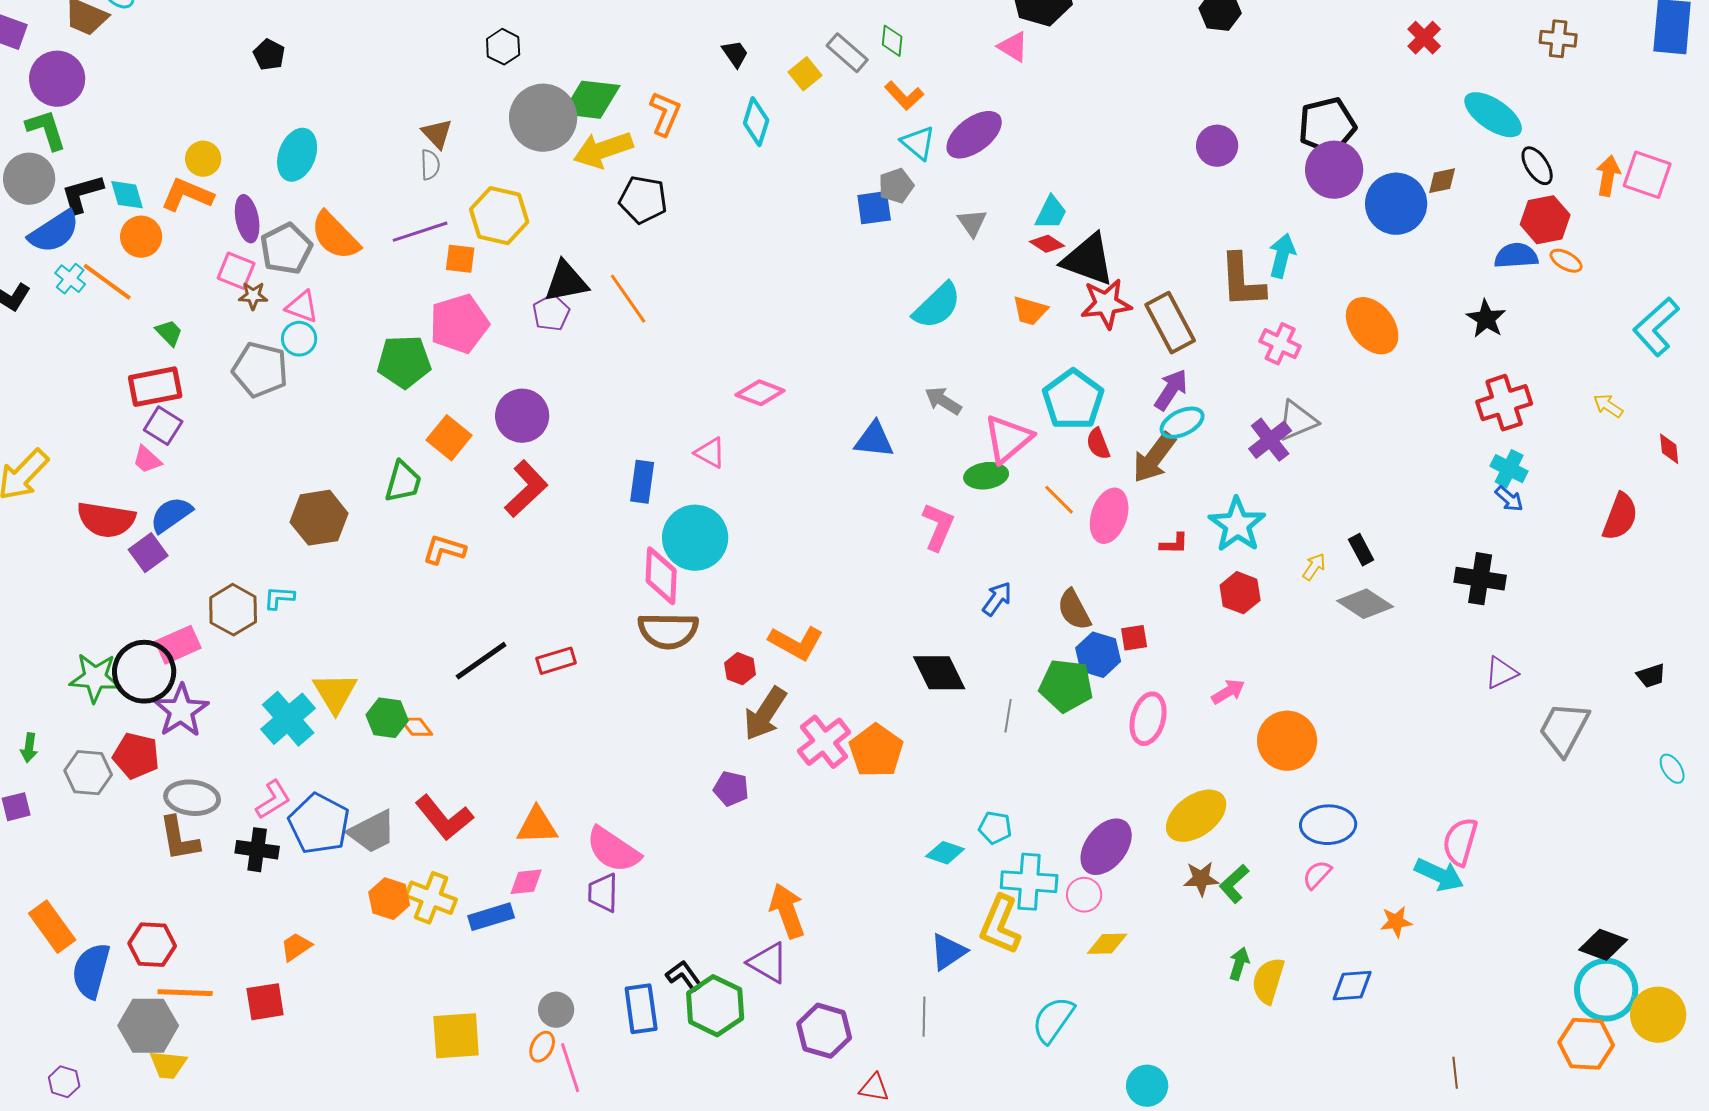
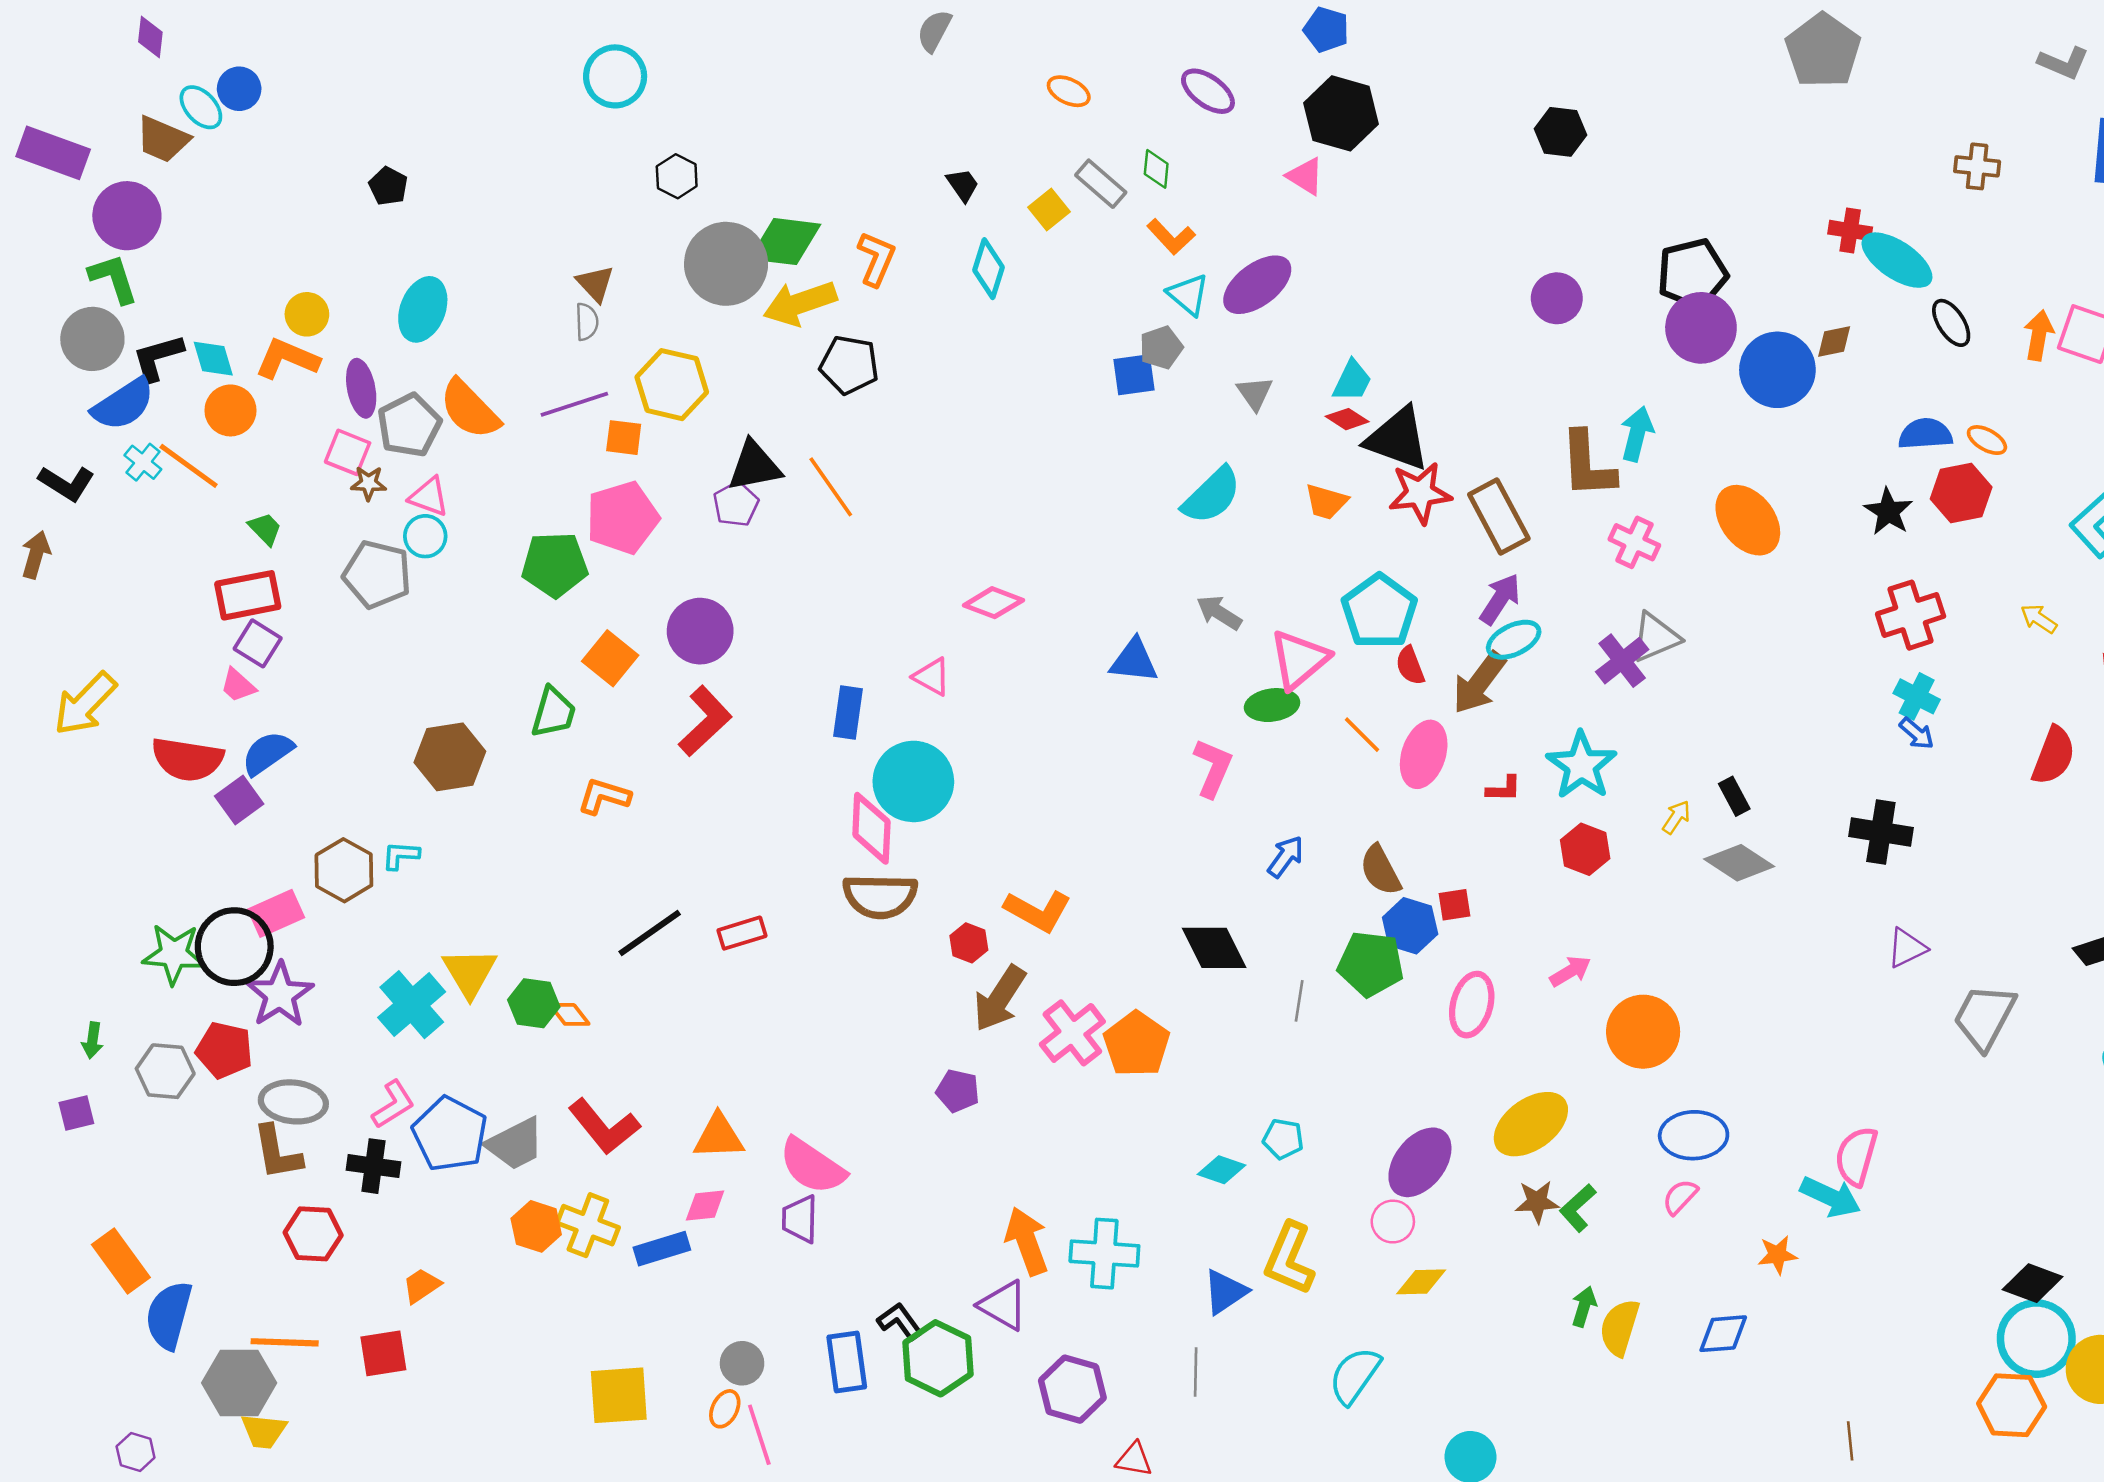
red cross: (1424, 38) -> (1850, 230), moved, turned -36
red hexagon: (1545, 220) -> (1961, 493), moved
cyan cross: (1029, 882) -> (1104, 1254), moved
red hexagon: (152, 945) -> (313, 1234), moved

